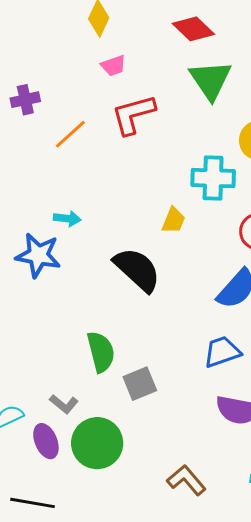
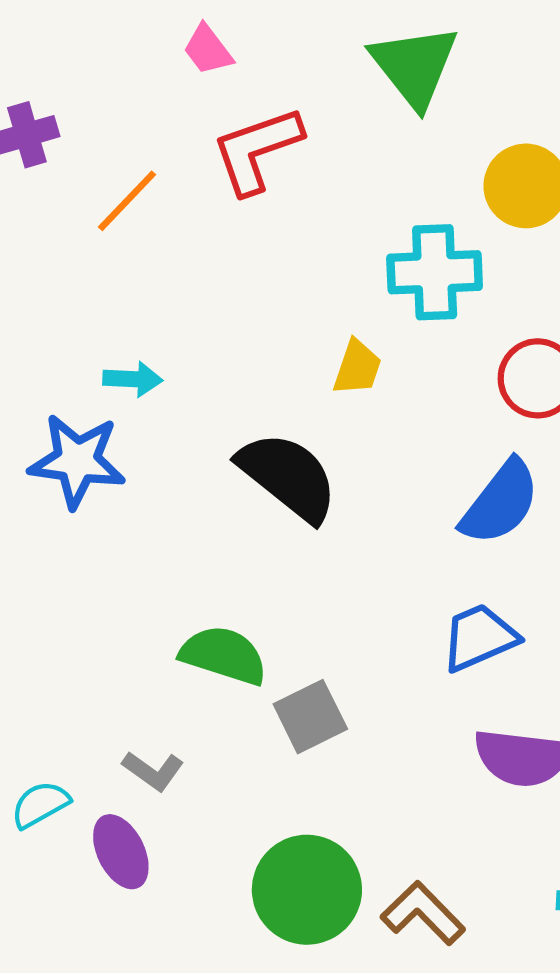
pink trapezoid: (113, 66) -> (208, 50), turned 76
green semicircle: (101, 352) -> (224, 655), turned -54
green circle: (97, 443) -> (307, 890), moved

